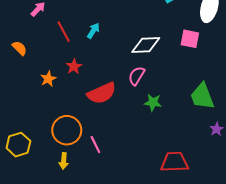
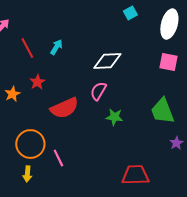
pink square: (190, 39) -> (168, 62), moved

